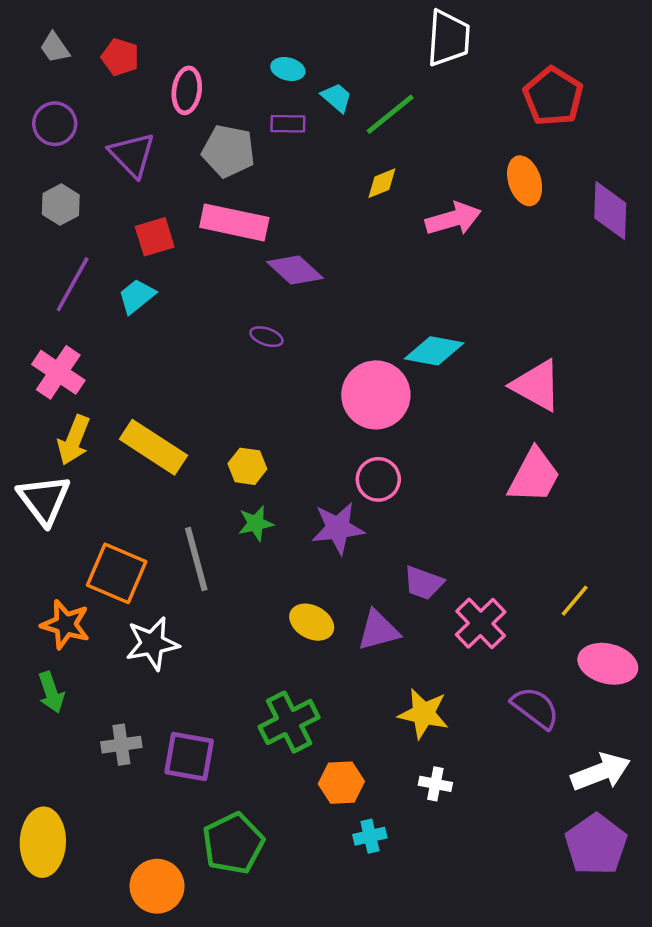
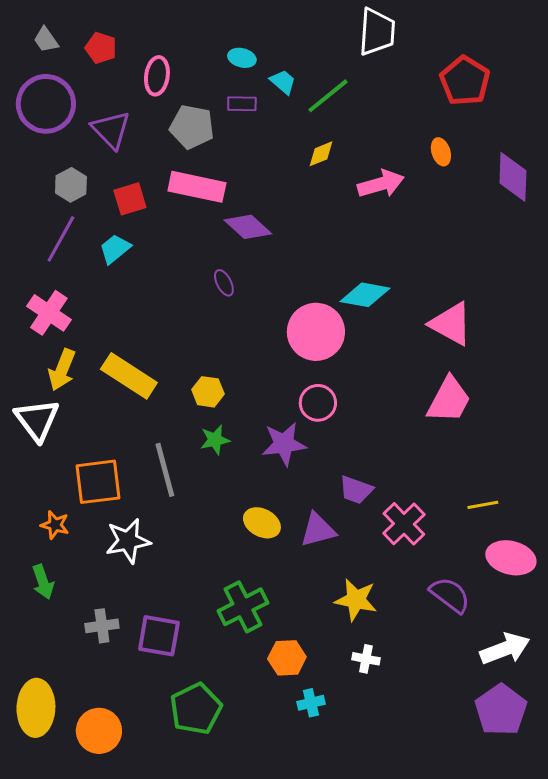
purple circle: (55, 124) -> (46, 104), size x1.6
orange ellipse: (525, 181) -> (441, 152), size x0.7
gray hexagon: (61, 205) -> (71, 185), moved
purple ellipse: (266, 337) -> (224, 283), turned 44
orange square: (117, 573) -> (98, 482), turned -30
yellow line: (575, 601) -> (483, 505), turned 40
orange star: (65, 624) -> (55, 525), size x0.7
orange circle: (157, 886) -> (99, 731), moved

